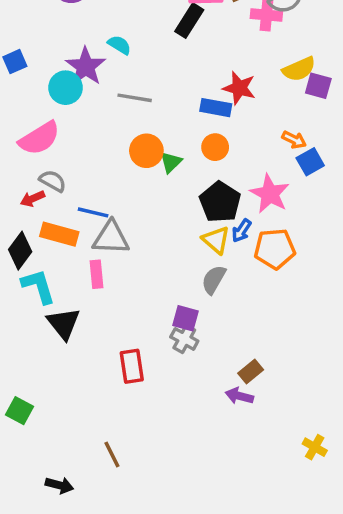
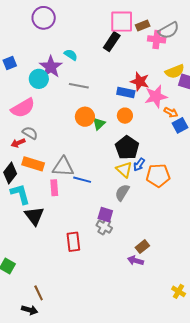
pink star: (270, 194) -> (156, 96), moved, turned 30
blue line: (93, 212) -> (82, 180), moved
brown line: (112, 455) -> (39, 293), moved

